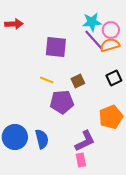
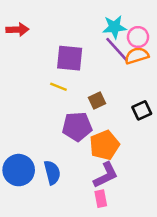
black square: (114, 78) -> (142, 110), moved
yellow line: (47, 80) -> (58, 87), moved
orange pentagon: (111, 117) -> (104, 145), moved

